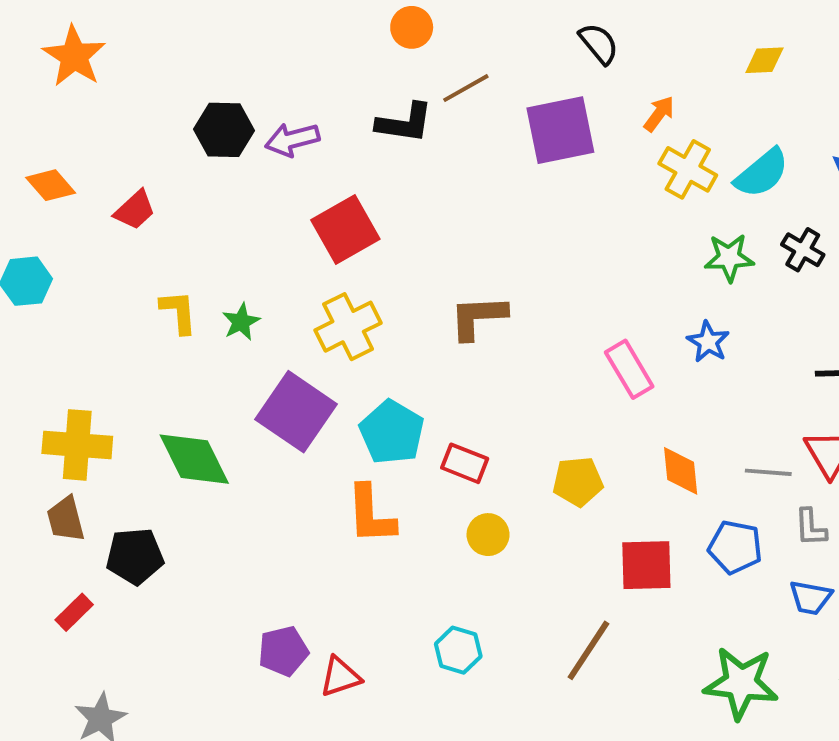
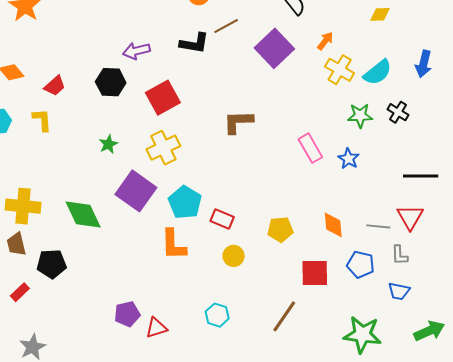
black hexagon: (224, 130) -> (111, 82), moved
purple square: (560, 130) -> (274, 48), turned -33
yellow L-shape: (179, 312) -> (42, 120), moved
brown L-shape: (478, 317) -> (238, 122), moved
pink rectangle: (629, 369) -> (310, 148), moved

